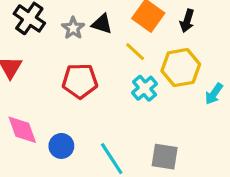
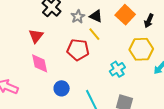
yellow line: (135, 52) -> (94, 34), moved
cyan cross: (145, 88) -> (117, 69), moved
pink diamond: (22, 130) -> (40, 63), moved

